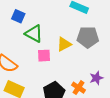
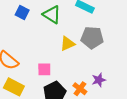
green triangle: (34, 34) -> (52, 15), moved
pink square: (44, 56) -> (44, 69), moved

